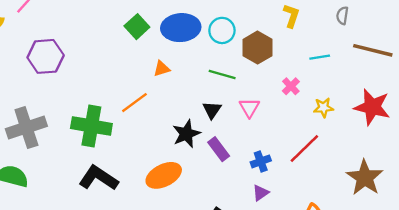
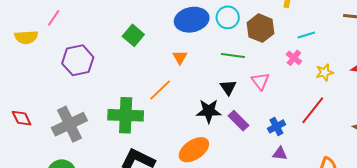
green square: (137, 27) -> (133, 35), moved
cyan line: (320, 57) -> (306, 35), moved
orange triangle: (162, 69) -> (180, 57), turned -35
black star: (186, 134) -> (209, 111), turned 30
purple triangle: (261, 193) -> (280, 154), turned 49

